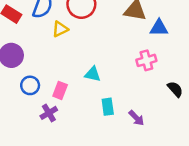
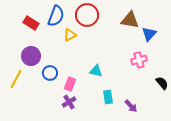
blue triangle: (159, 28) -> (149, 34), turned -49
blue circle: (30, 85) -> (50, 73), moved
purple cross: (49, 113) -> (69, 102), moved

